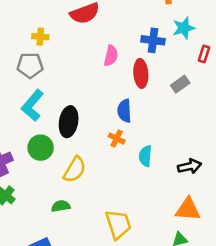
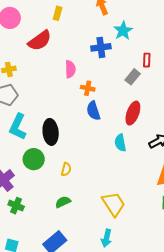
red rectangle: (204, 54) -> (147, 60), moved
red ellipse: (141, 73) -> (133, 113), moved, turned 40
orange cross: (117, 138) -> (88, 88), moved
yellow semicircle: (75, 170) -> (66, 169), size x0.6

